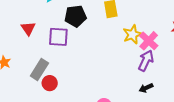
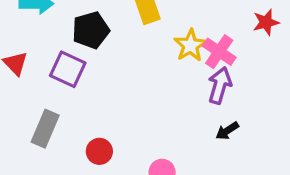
purple square: (58, 37) -> (68, 69), turned 30
red circle: (50, 83) -> (99, 151), moved

